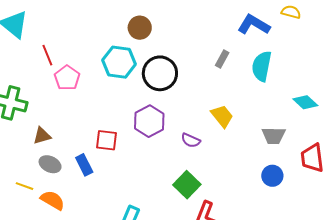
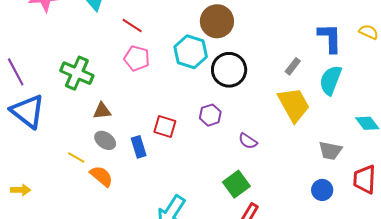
blue L-shape: (254, 25) -> (330, 38), turned 48
brown circle: (140, 28) -> (217, 21), size x1.4
red line: (47, 55) -> (132, 26), moved, turned -45
pink pentagon: (67, 78) -> (137, 58), turned -30
yellow trapezoid: (222, 116) -> (294, 105), moved, size x1.5
purple hexagon: (149, 121) -> (210, 115), size x0.7

